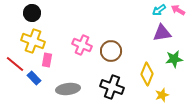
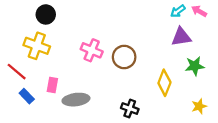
black circle: (32, 13) -> (46, 14), moved
pink rectangle: (47, 60) -> (52, 85), moved
blue rectangle: (34, 78) -> (27, 96), moved
black cross: (112, 87) -> (130, 109), moved, size x0.7
yellow star: (162, 95) -> (199, 106), moved

